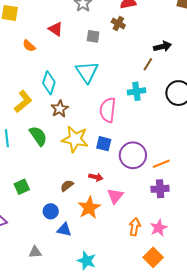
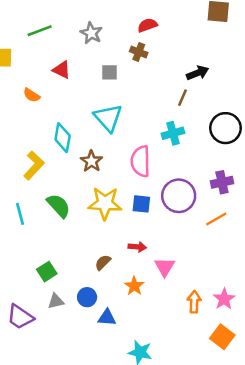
brown star: (60, 109) -> (91, 161), moved
purple circle: (133, 155) -> (179, 196), moved
purple cross: (160, 189) -> (222, 182), moved
orange star: (89, 208) -> (134, 286), size x0.7
gray triangle: (35, 252) -> (56, 301), moved

